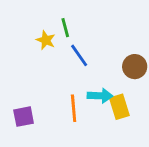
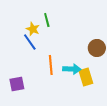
blue line: (79, 55) -> (30, 42), moved
orange line: (74, 108) -> (51, 65), moved

